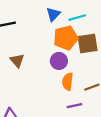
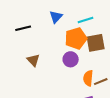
blue triangle: (53, 14) -> (56, 17), moved
orange semicircle: (68, 82) -> (88, 78), moved

